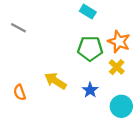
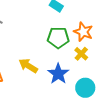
blue star: (90, 90) -> (58, 74), size x1.5

